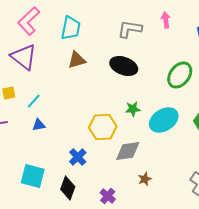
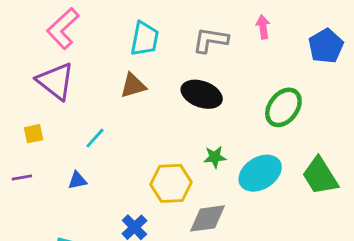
cyan trapezoid: (71, 28) -> (145, 39), moved
cyan line: (34, 101) -> (95, 138), moved

